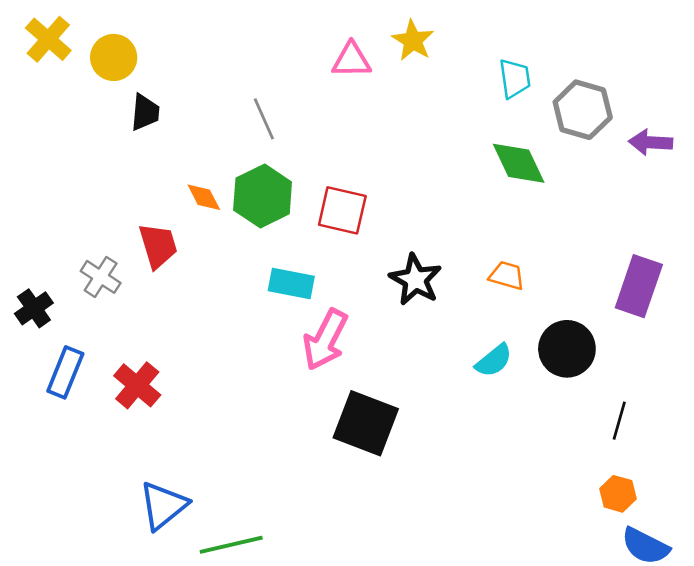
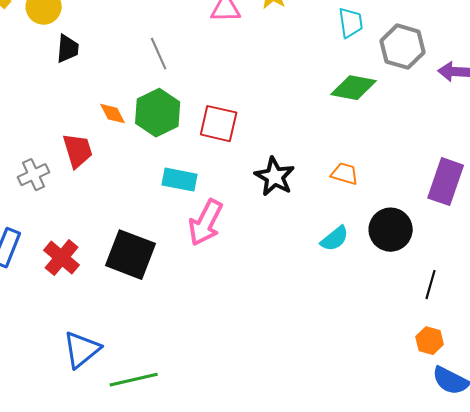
green diamond: (519, 163) -> (354, 88), turned -54
gray cross: (101, 277) -> (34, 175), turned 32
black square: (366, 423) -> (131, 255), moved

